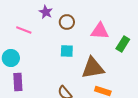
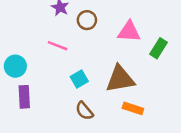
pink line: (24, 30) -> (58, 46), moved
cyan square: (67, 51) -> (79, 79), moved, turned -32

